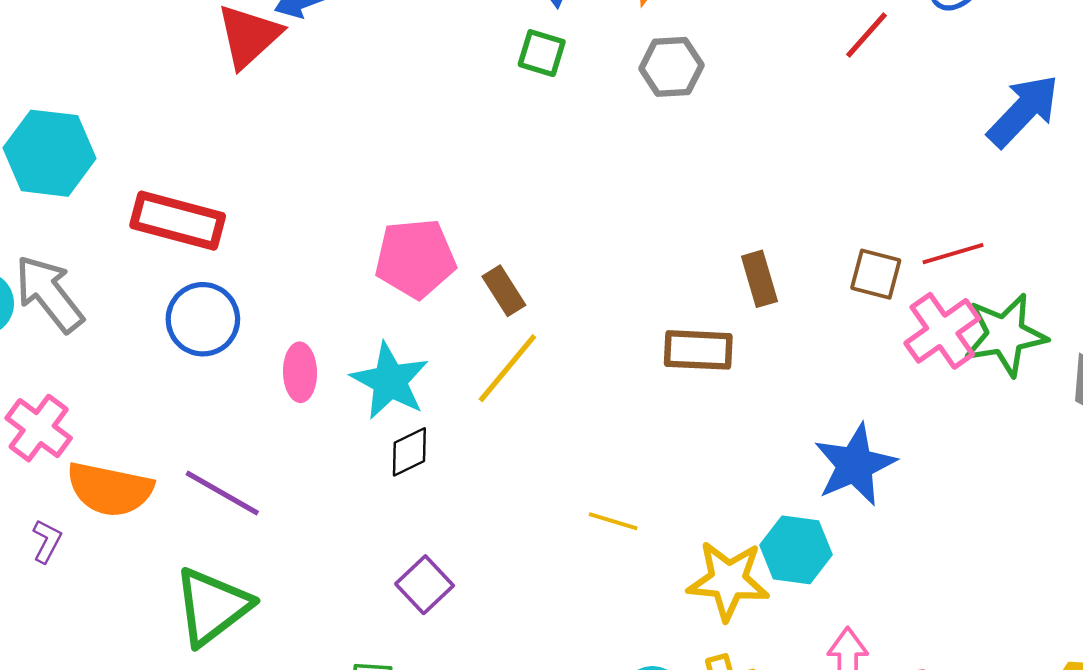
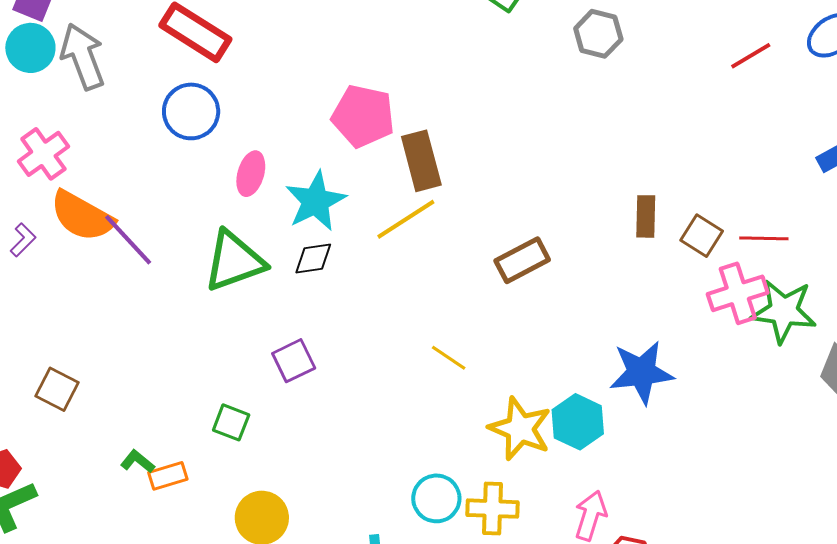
brown rectangle: (759, 279) -> (646, 216), moved
brown rectangle: (504, 291) -> (421, 161), size x1.5
brown rectangle: (698, 350) -> (522, 260), moved, turned -48
purple line: (222, 493) -> (128, 240), moved
green triangle: (212, 606) -> (234, 261), moved

